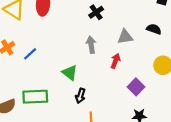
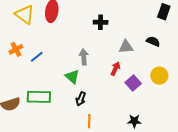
black cross: (96, 12) -> (101, 22), turned 32
gray arrow: (91, 45) -> (84, 57), moved
purple square: (136, 87) -> (133, 83), moved

